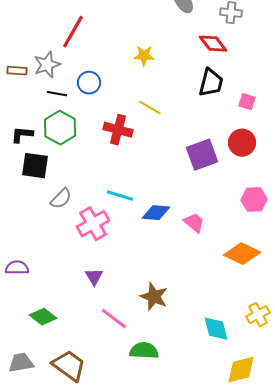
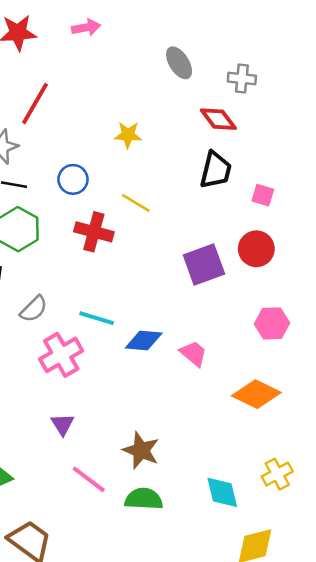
blue circle: (89, 83) -> (73, 179), moved
gray semicircle: (61, 199) -> (34, 309), moved
green semicircle: (144, 351) -> (144, 499), moved

